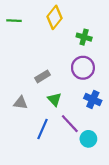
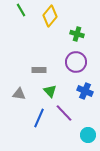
green line: (14, 21) -> (21, 10), moved, turned 56
gray rectangle: (42, 76) -> (39, 70), turned 32
cyan circle: (88, 139) -> (88, 135), moved

